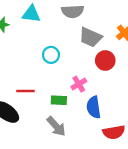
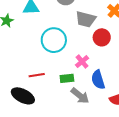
cyan circle: (51, 55) -> (54, 40), size x1.6
gray arrow: (56, 126) -> (80, 96), moved

